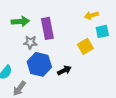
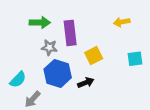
cyan square: (102, 31) -> (135, 59), moved
yellow square: (85, 46) -> (94, 56), moved

